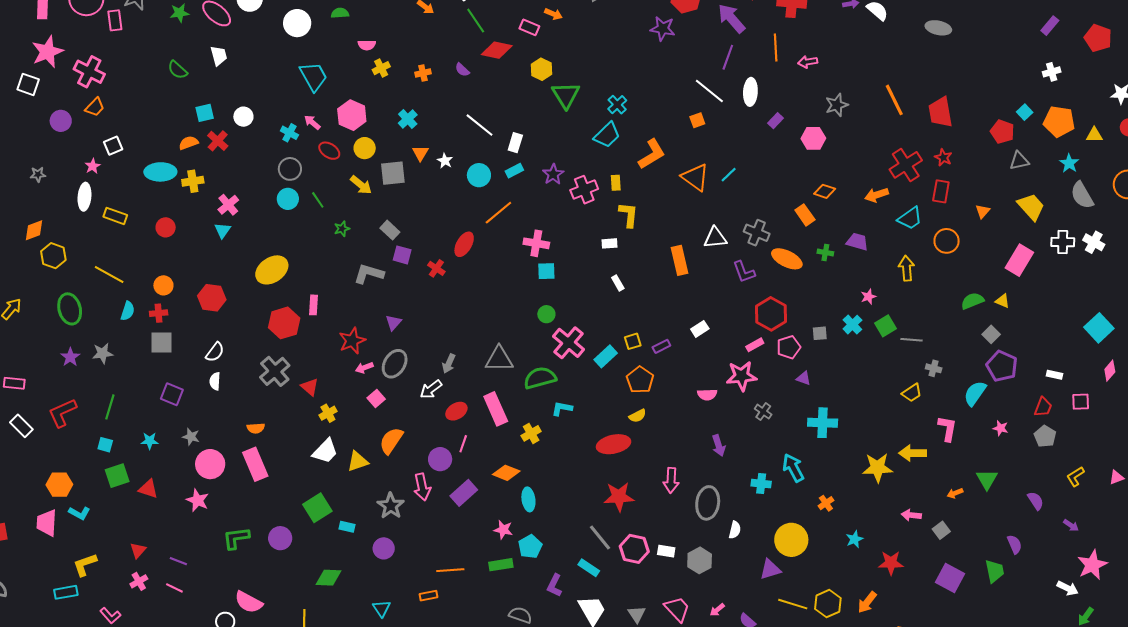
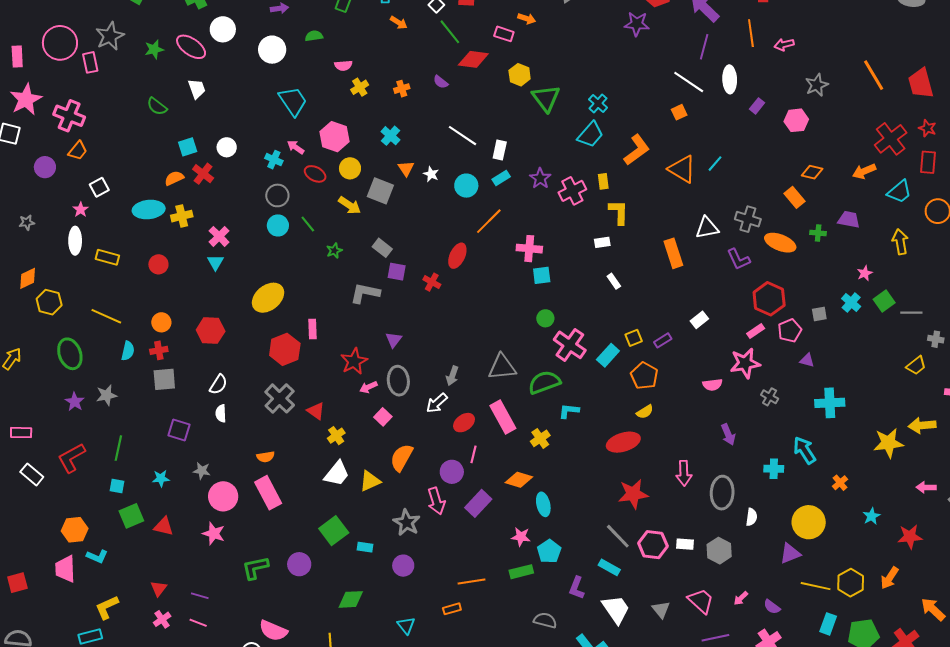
gray square: (393, 173) -> (380, 191), turned 32
gray ellipse: (395, 364) -> (398, 381), turned -32

